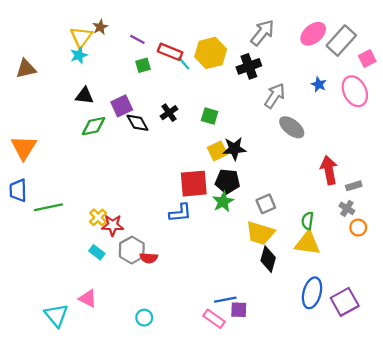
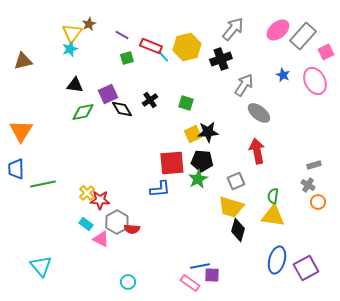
red arrow: (329, 170) -> (257, 151), moved
pink triangle: (88, 298) -> (101, 239), moved
cyan triangle: (56, 315) -> (41, 266), moved

